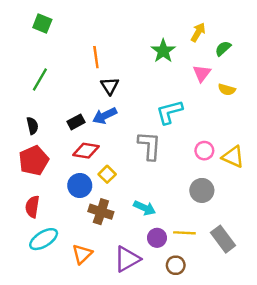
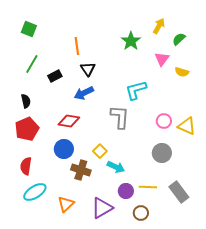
green square: (42, 24) -> (29, 29), moved
black rectangle: (76, 122) -> (55, 76), moved
yellow square: (107, 174) -> (100, 151), moved

